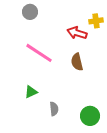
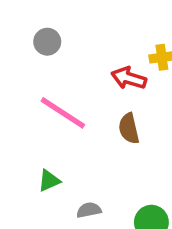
gray semicircle: (54, 109) -> (89, 210), turned -96

